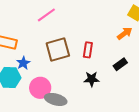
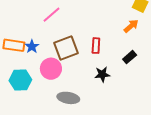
blue star: (23, 63) -> (32, 46), moved
pink circle: (40, 88) -> (51, 69), moved

